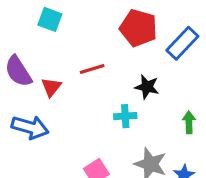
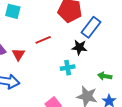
blue rectangle: (182, 43) -> (91, 27), moved
green arrow: (189, 122) -> (105, 76), moved, turned -72

